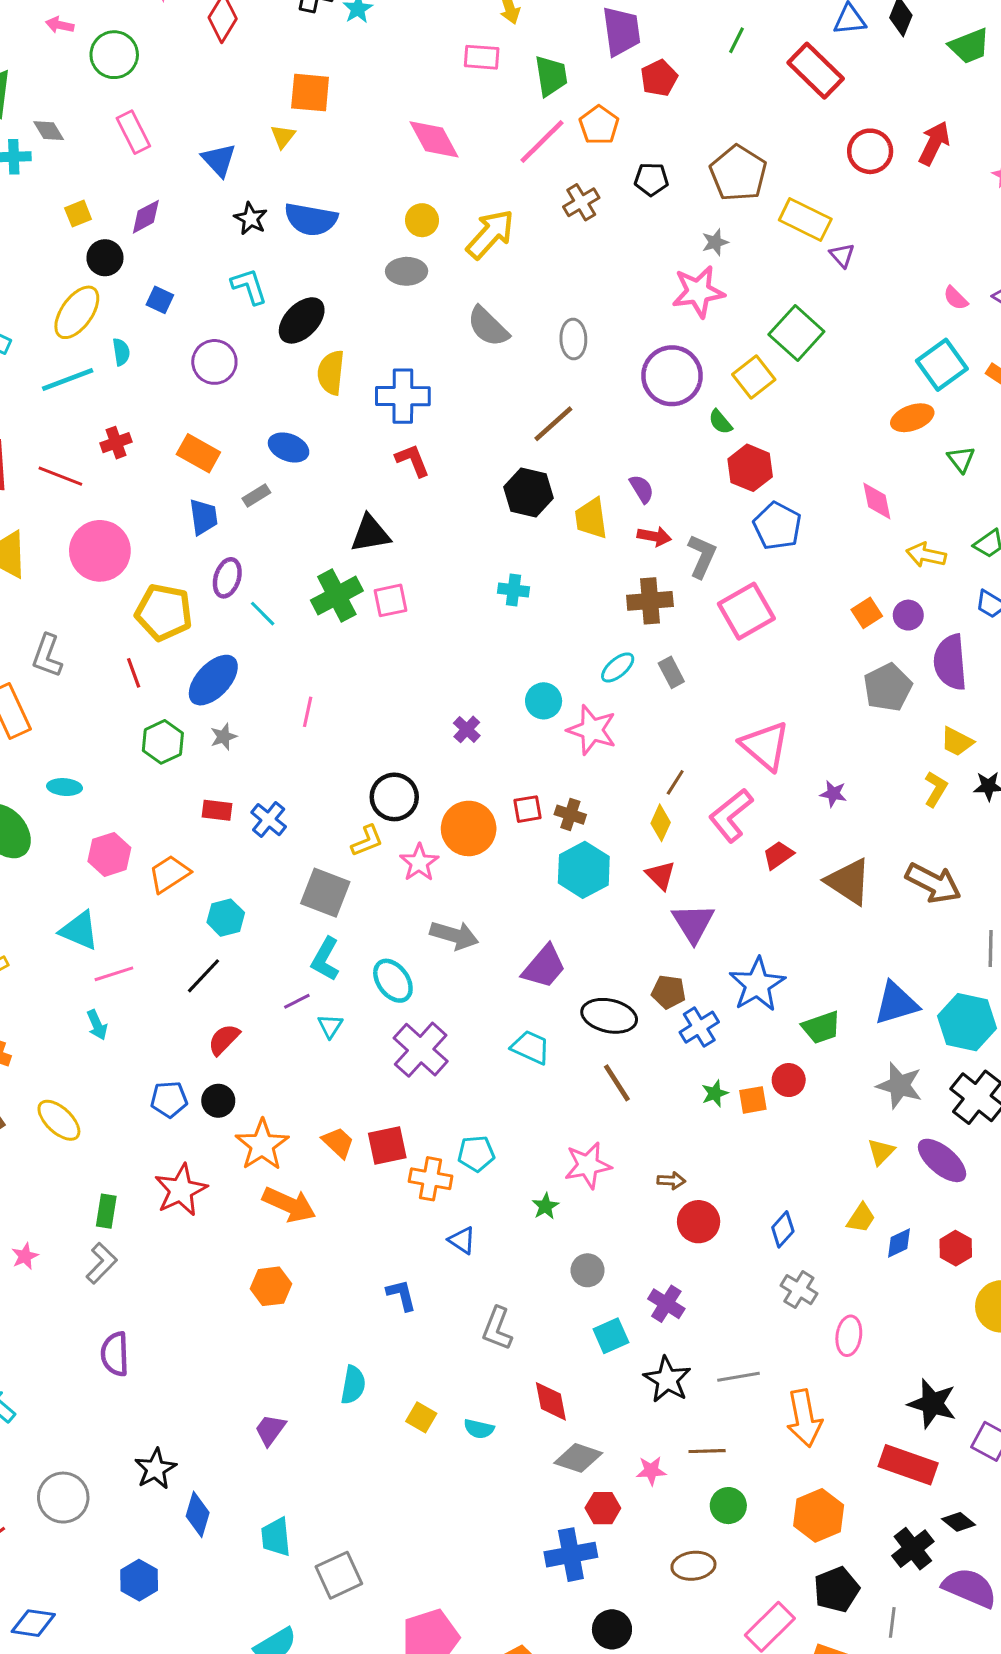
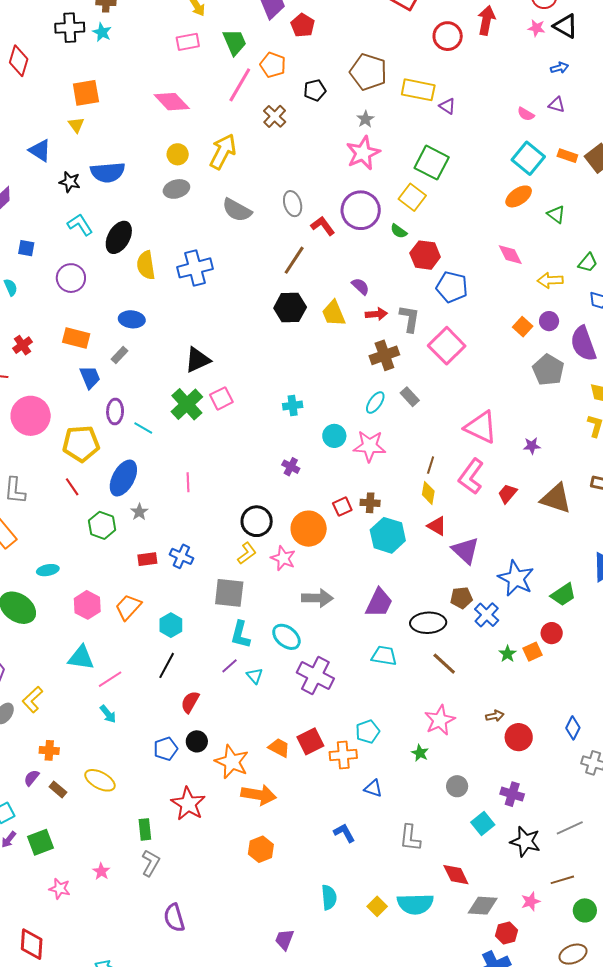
red L-shape: (413, 460) -> (323, 226), moved
cyan cross: (513, 590) -> (293, 405), moved
yellow square: (421, 1417) -> (377, 906), turned 30
cyan semicircle: (479, 1429) -> (415, 904), size x1.8

